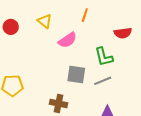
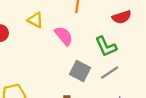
pink semicircle: (68, 40) -> (64, 36), turned -84
gray square: (76, 74) -> (80, 71), turned 30

